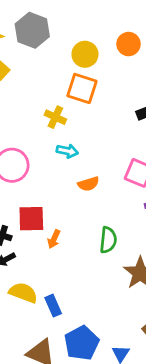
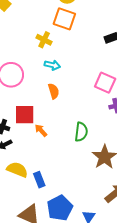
orange semicircle: (88, 184) -> (54, 91), moved, turned -91
orange arrow: (54, 239) -> (41, 130), turned 112

